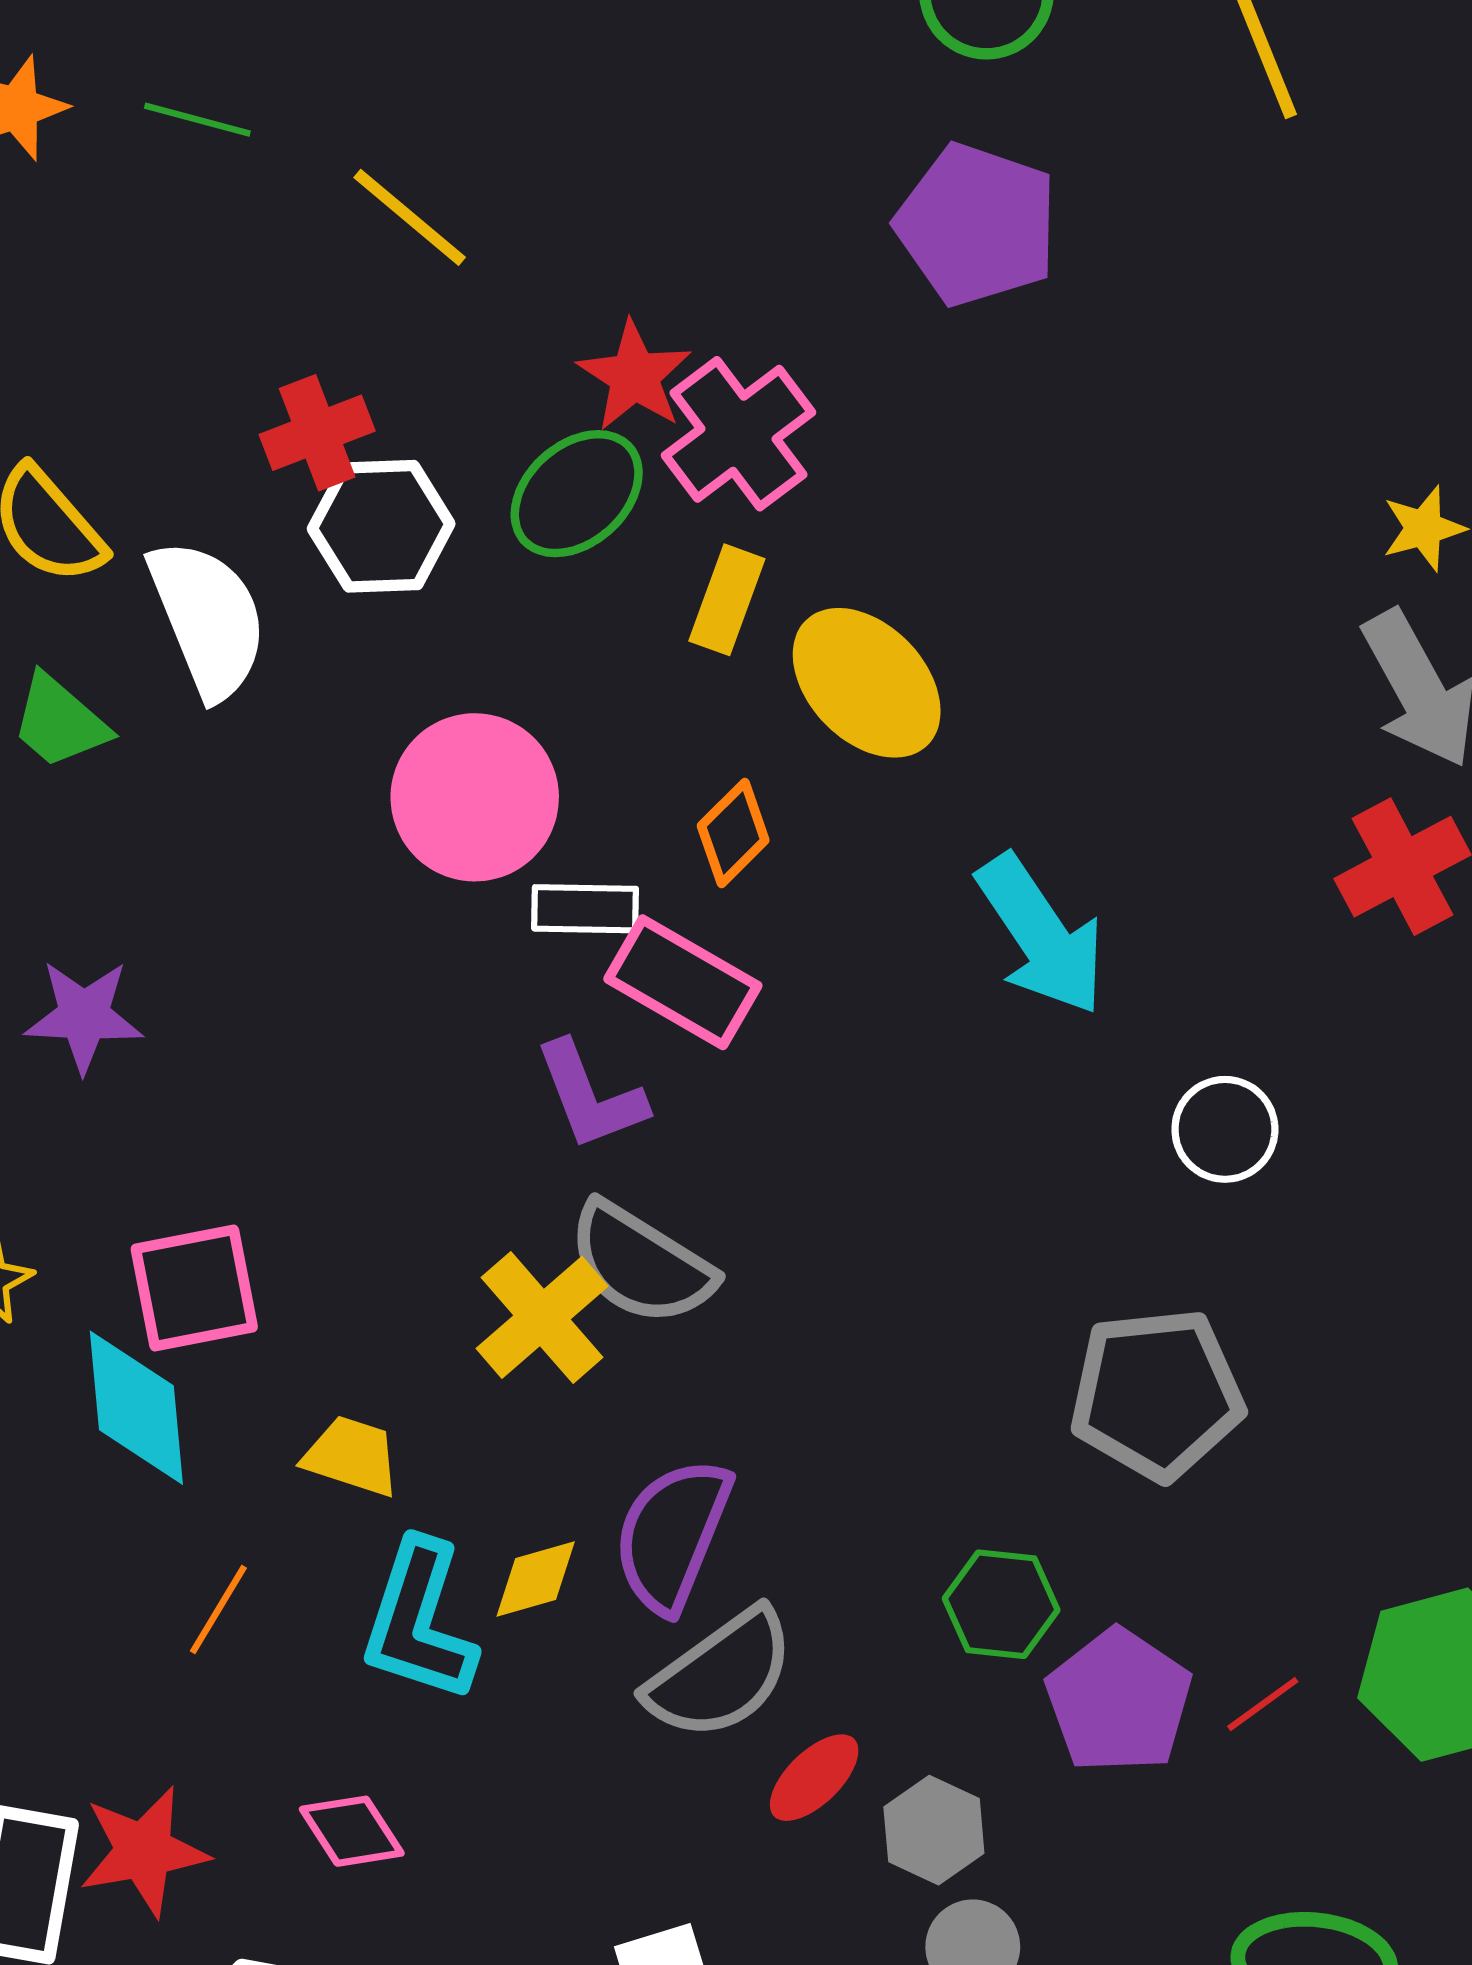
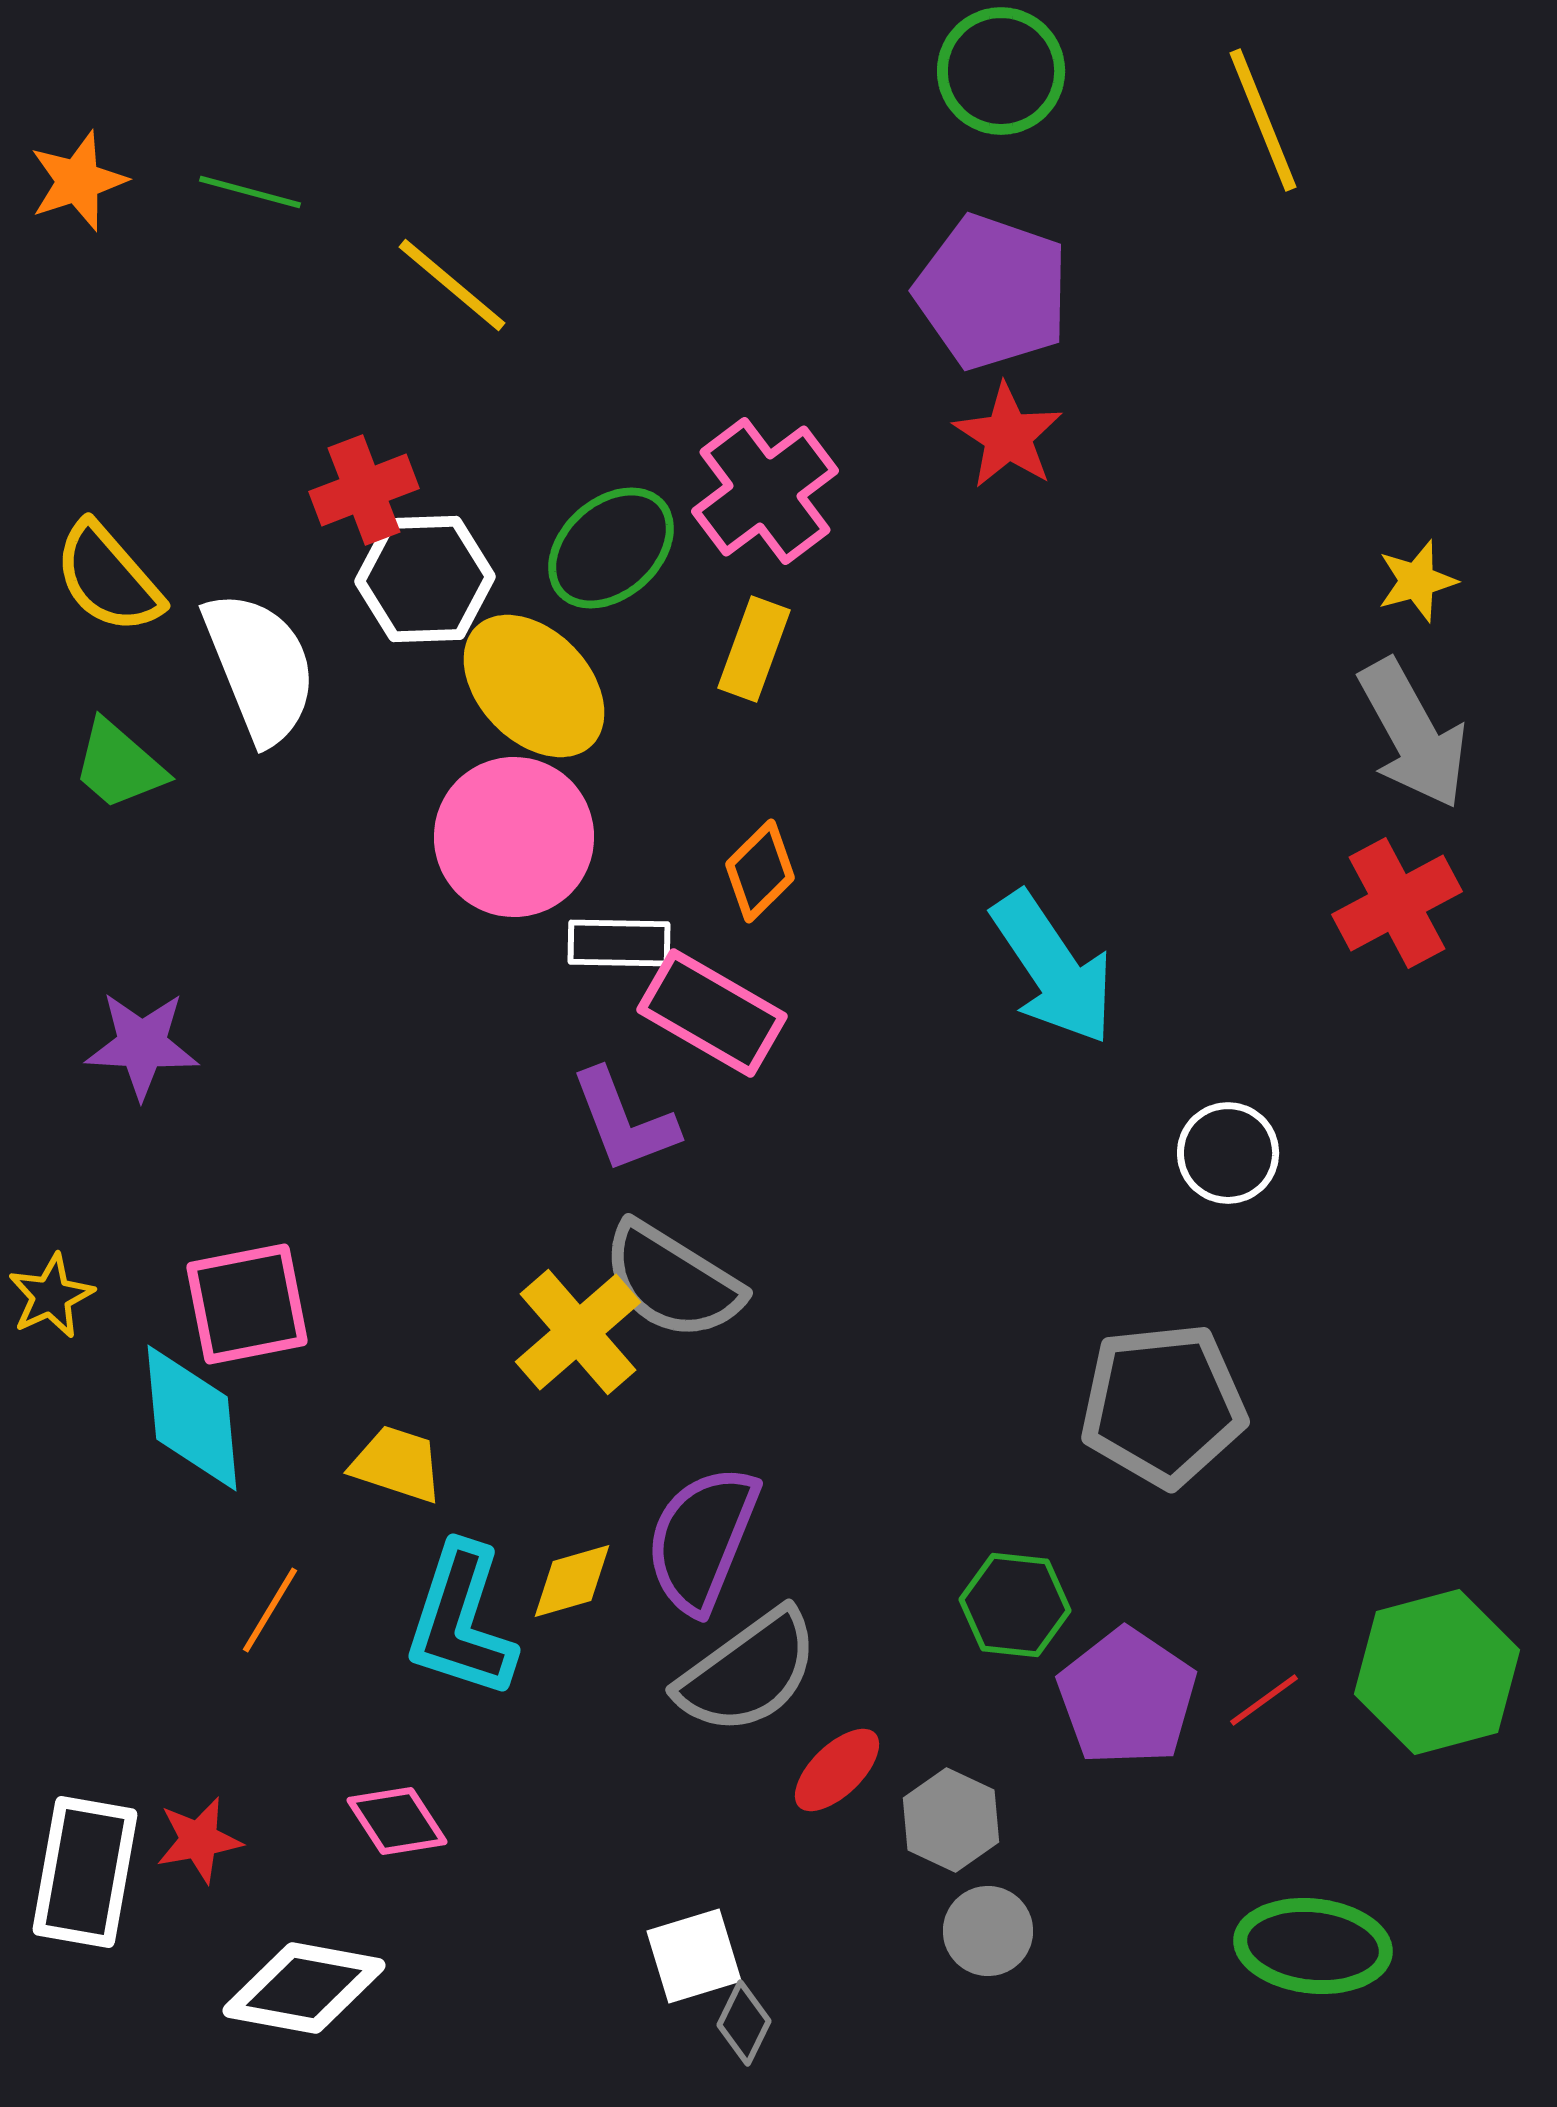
red star: (634, 376) -> (1008, 436), moved
yellow ellipse: (867, 683) -> (534, 686), moved
red star: (144, 1851) -> (199, 1840), size x0.7

